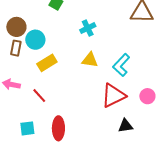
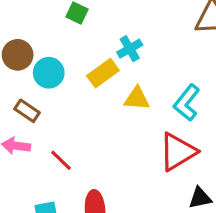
brown rectangle: (16, 48) -> (27, 111), moved, turned -63
yellow rectangle: (47, 63) -> (103, 73), moved

